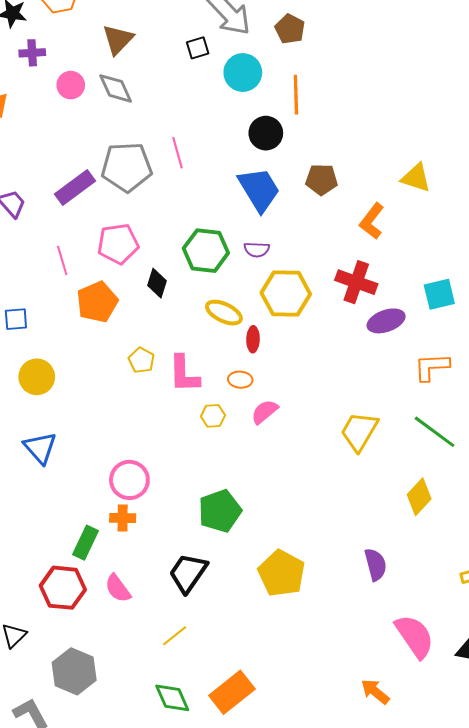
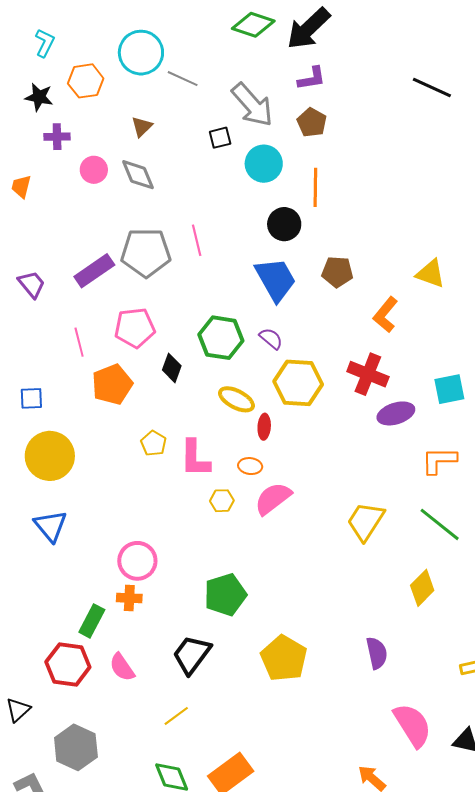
brown triangle: (118, 39) -> (142, 127), size x0.7
purple semicircle: (257, 250) -> (271, 338), turned -145
yellow circle: (37, 377) -> (50, 456), size x1.4
pink semicircle: (265, 412) -> (273, 498), size x1.4

